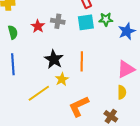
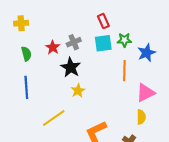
gray cross: (58, 21) -> (74, 42), turned -32
black star: (54, 59) -> (71, 67), moved
orange line: (82, 61) -> (124, 71), moved
yellow star: (62, 79) -> (78, 91), moved

